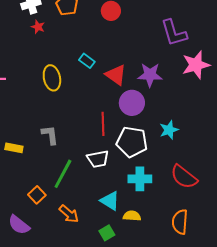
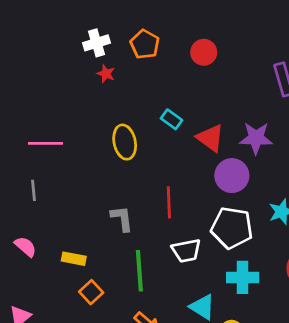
red line: (103, 124) -> (169, 202), moved
yellow rectangle: (14, 148) -> (74, 259), moved
green line: (63, 174) -> (139, 271), turned -32
orange square: (37, 195) -> (91, 292), moved

